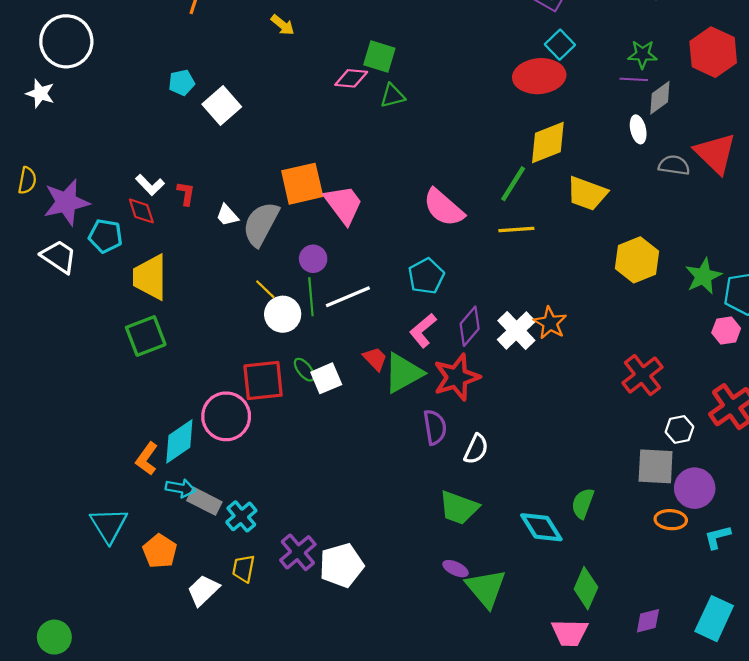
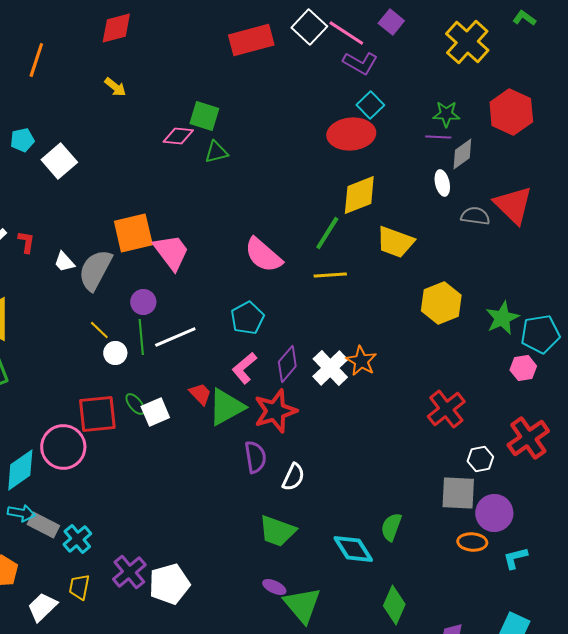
white circle: (283, 314) -> (115, 353), size x0.7

